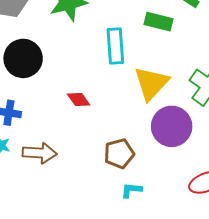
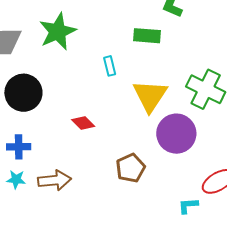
cyan rectangle: (115, 46) -> (110, 66), size x0.6
cyan L-shape: (131, 190) -> (188, 206), moved

